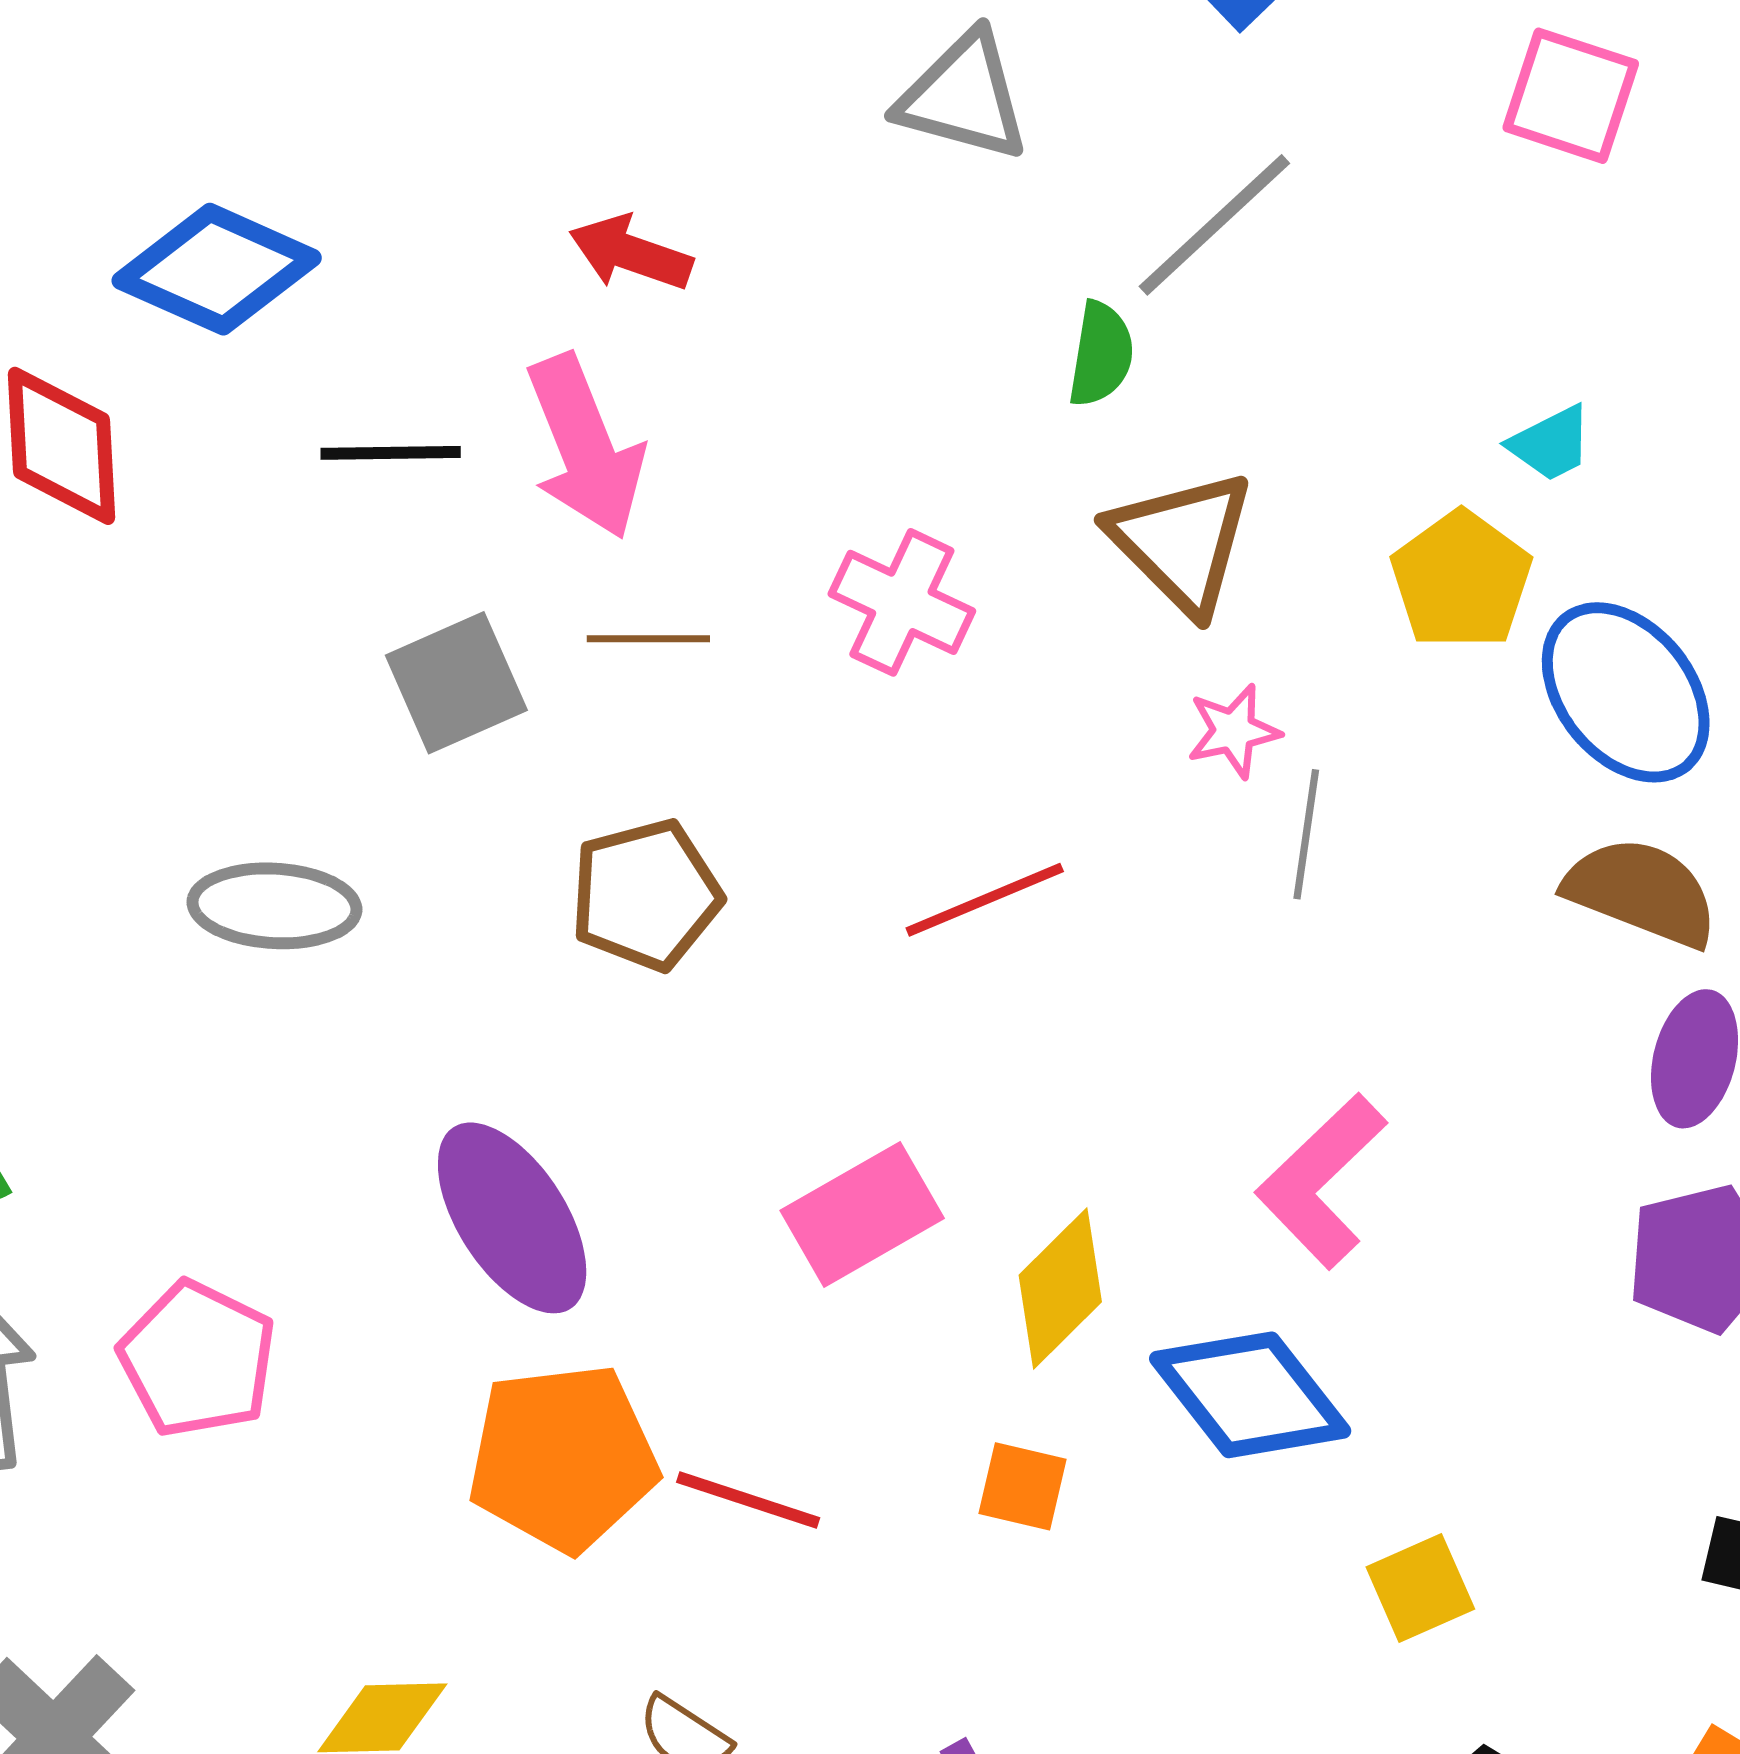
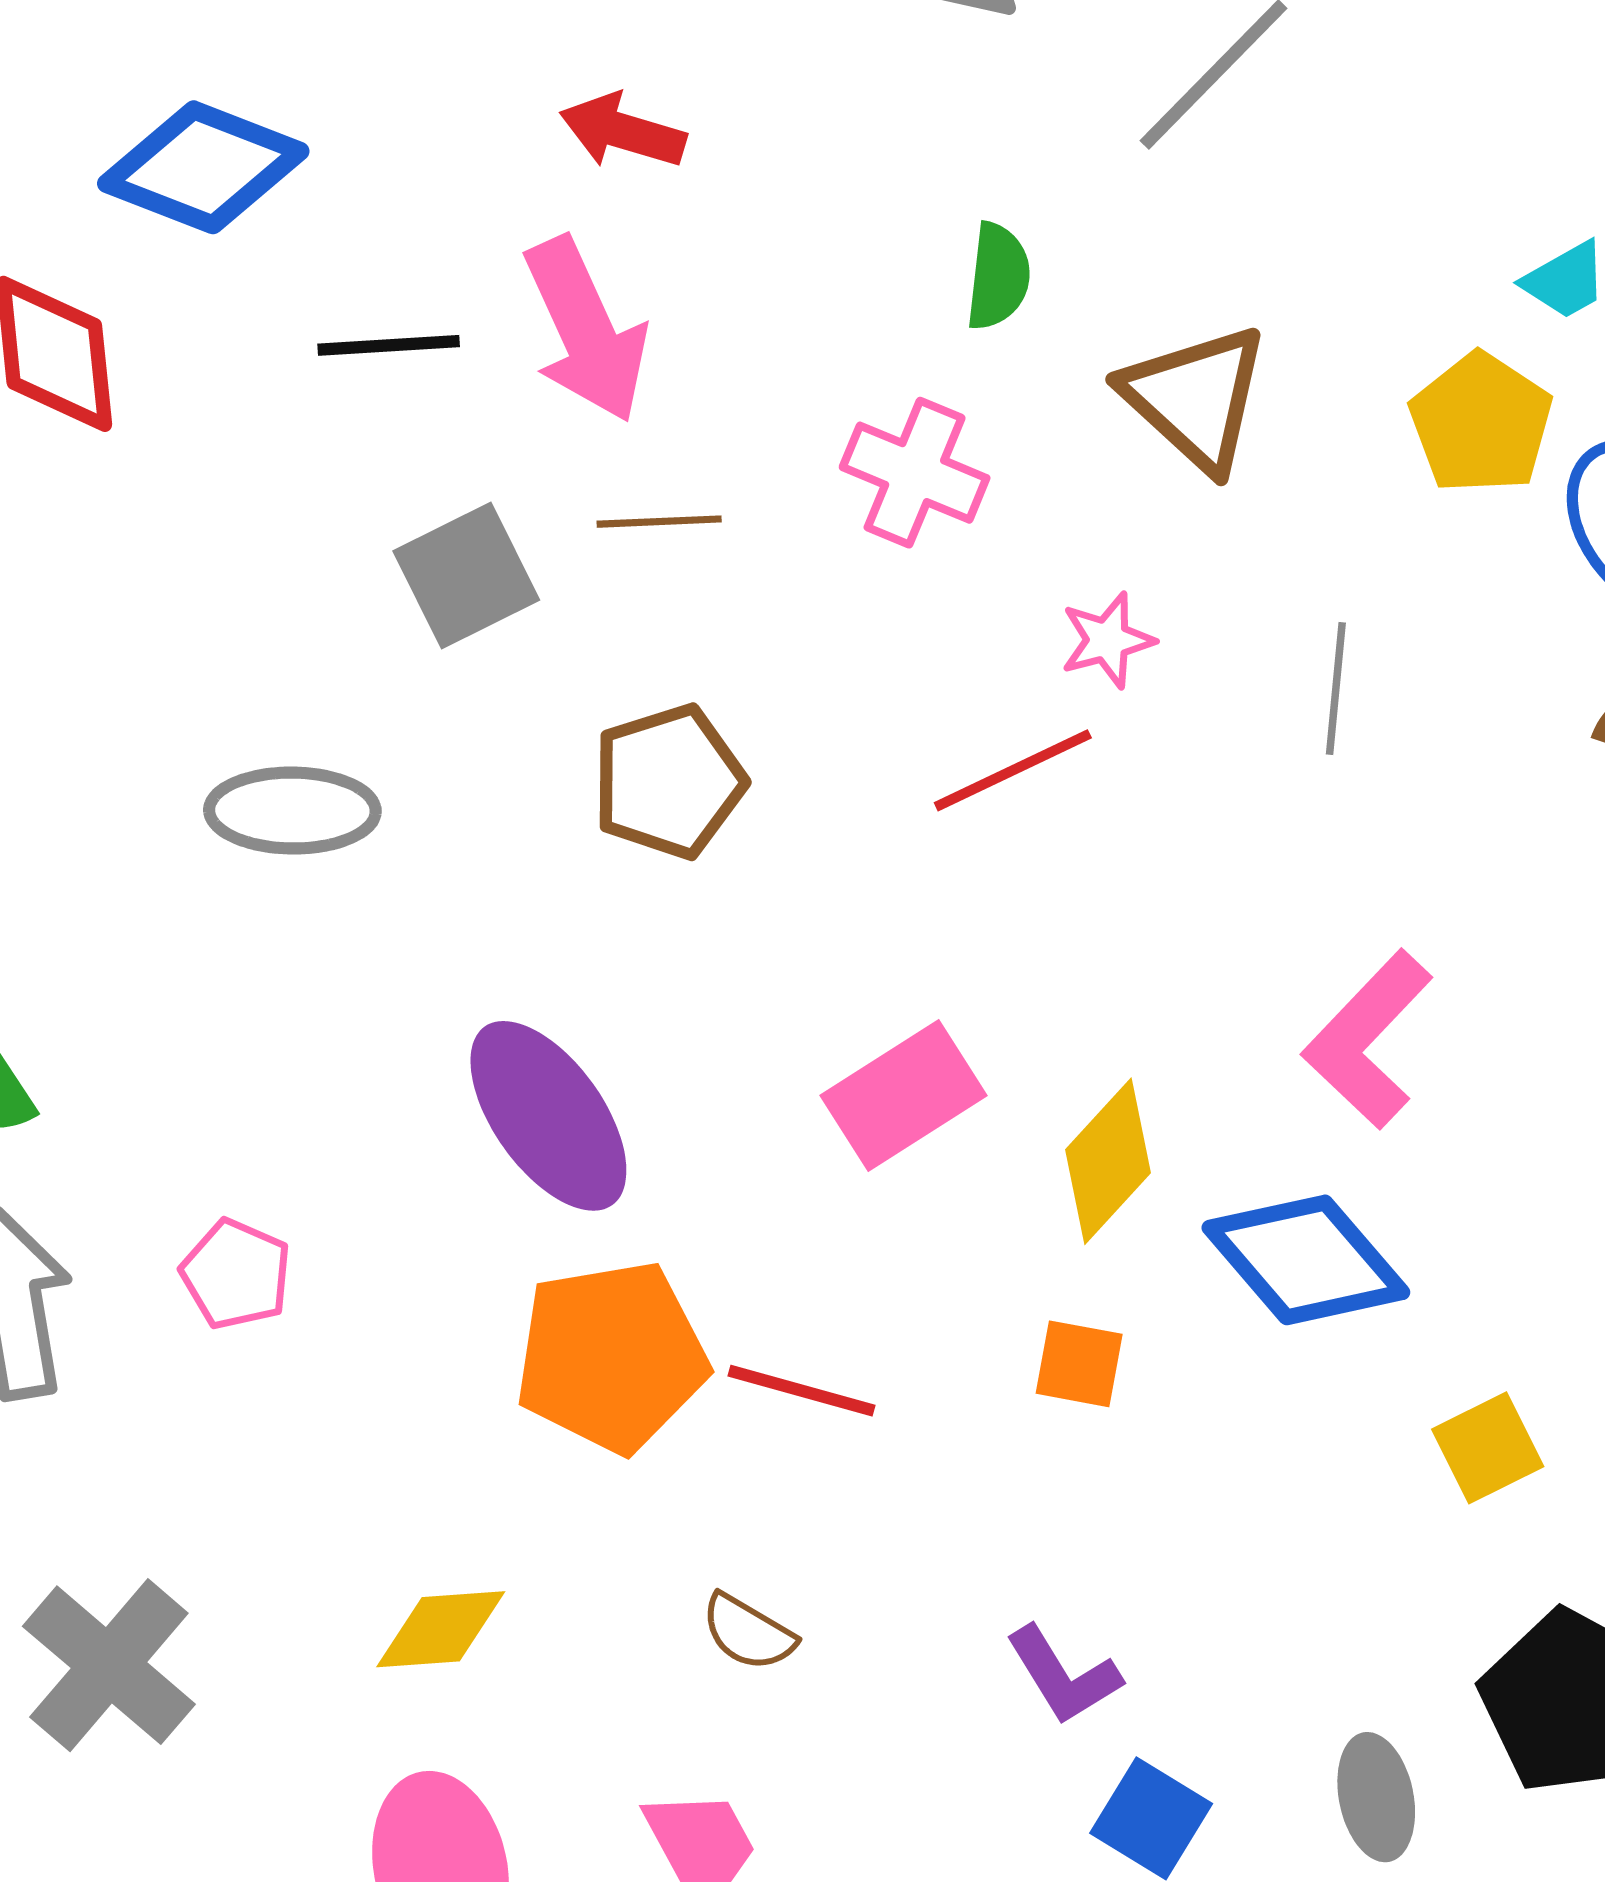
green semicircle: (1101, 354) -> (998, 276), moved
pink star: (1234, 731) -> (1107, 640), moved
pink pentagon: (198, 1359) -> (236, 1274), size x0.7

